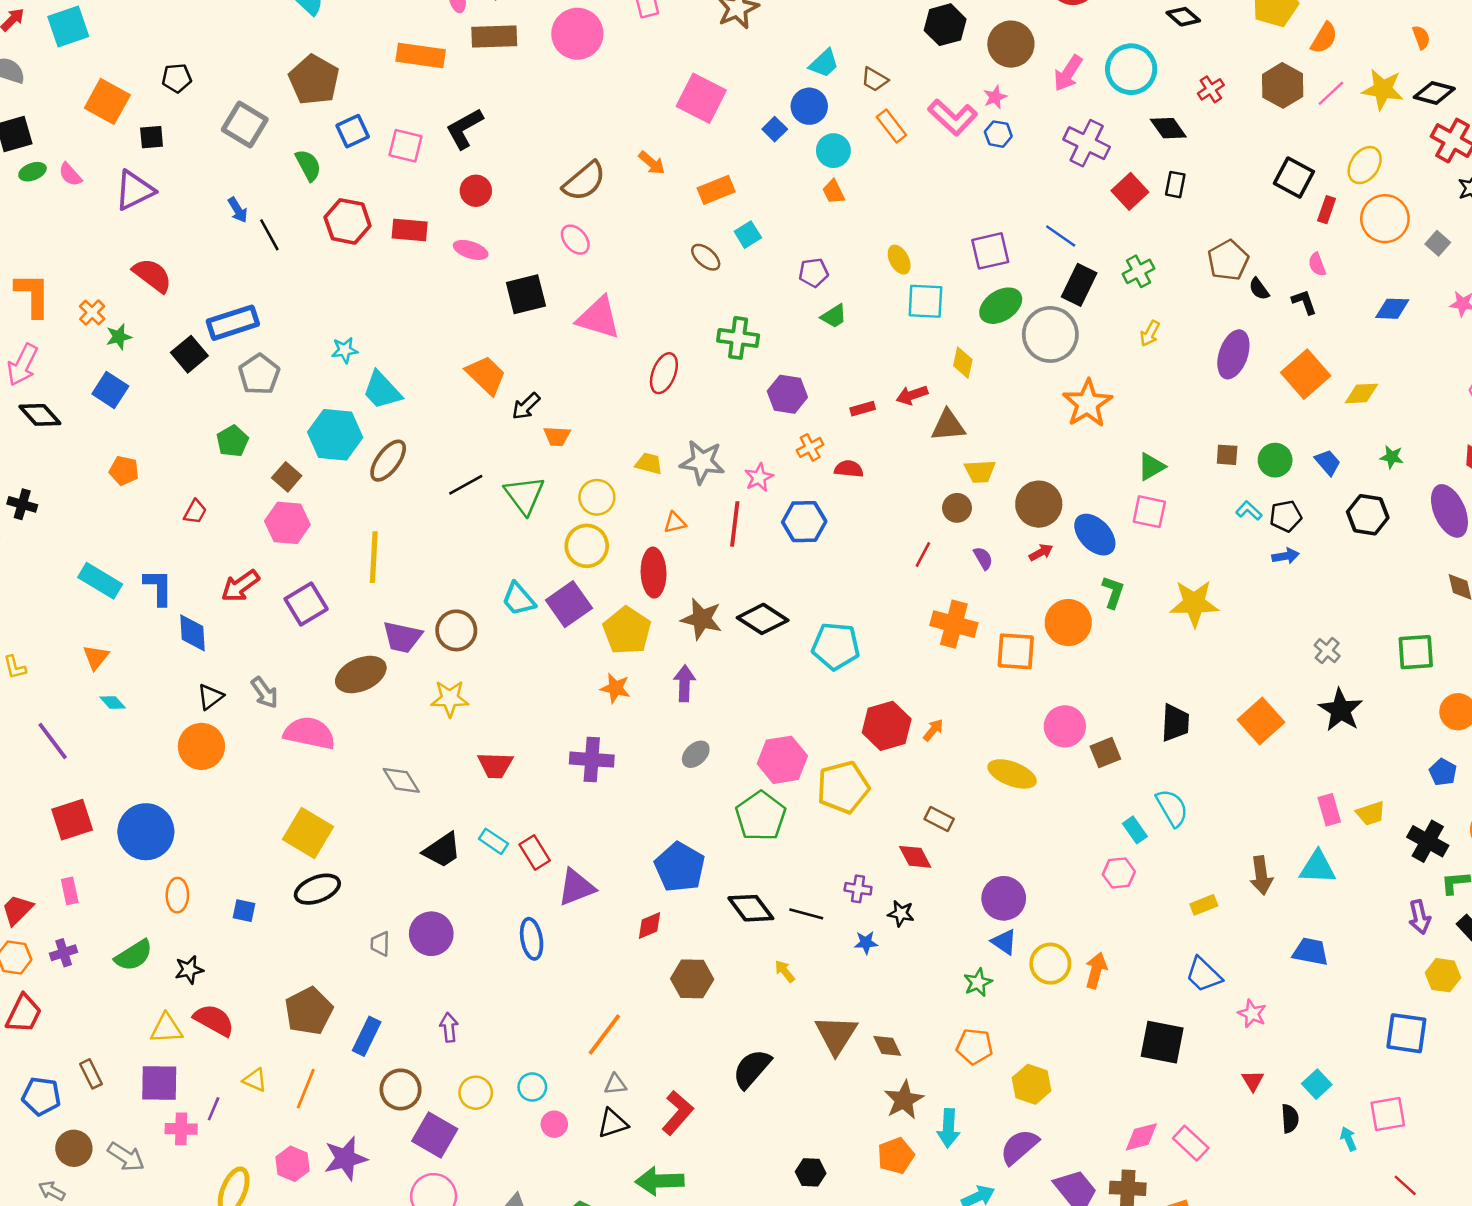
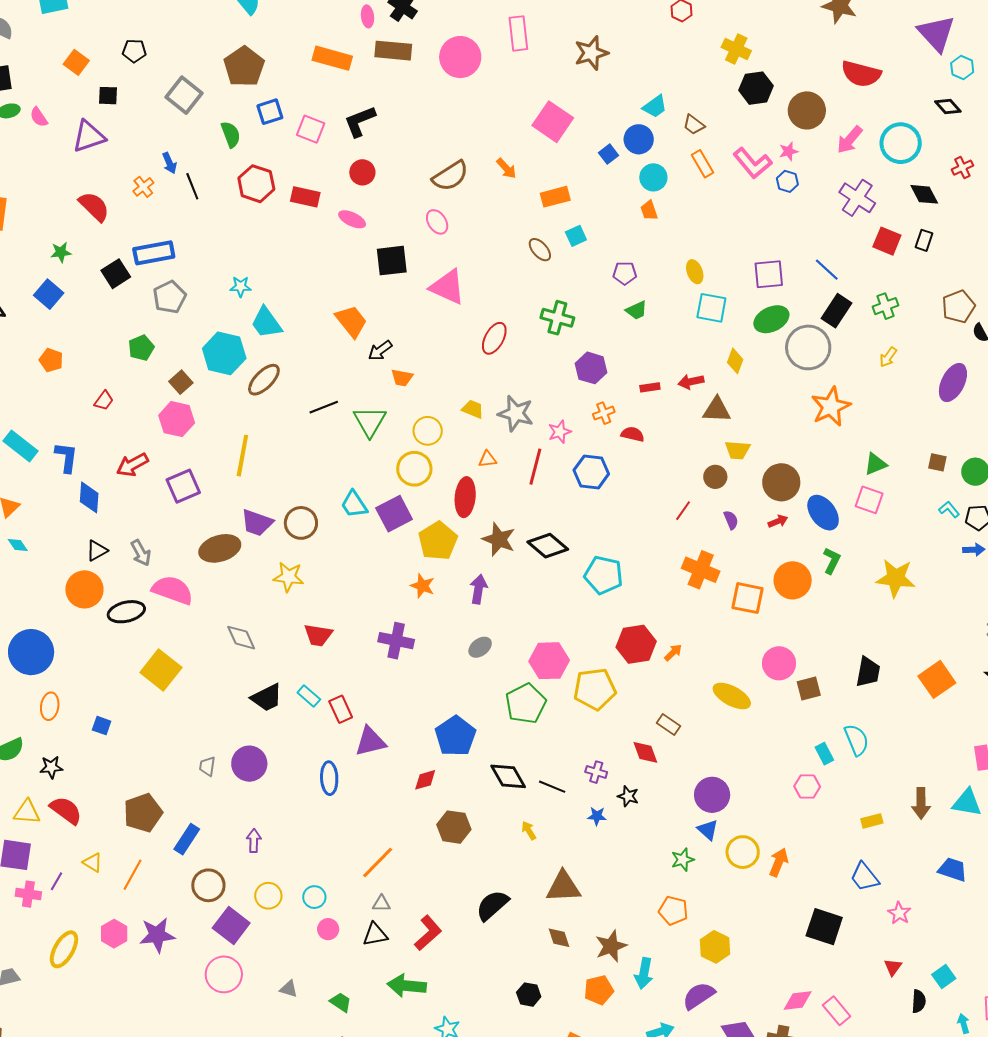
orange square: (107, 101) -> (76, 62), size x0.7
red square: (1130, 191) -> (887, 241), turned -32
orange cross: (92, 313) -> (143, 187), moved
black ellipse: (317, 889) -> (126, 612), moved
brown triangle: (836, 1035) -> (563, 887), turned 48
brown diamond: (887, 1046) -> (559, 938), moved

